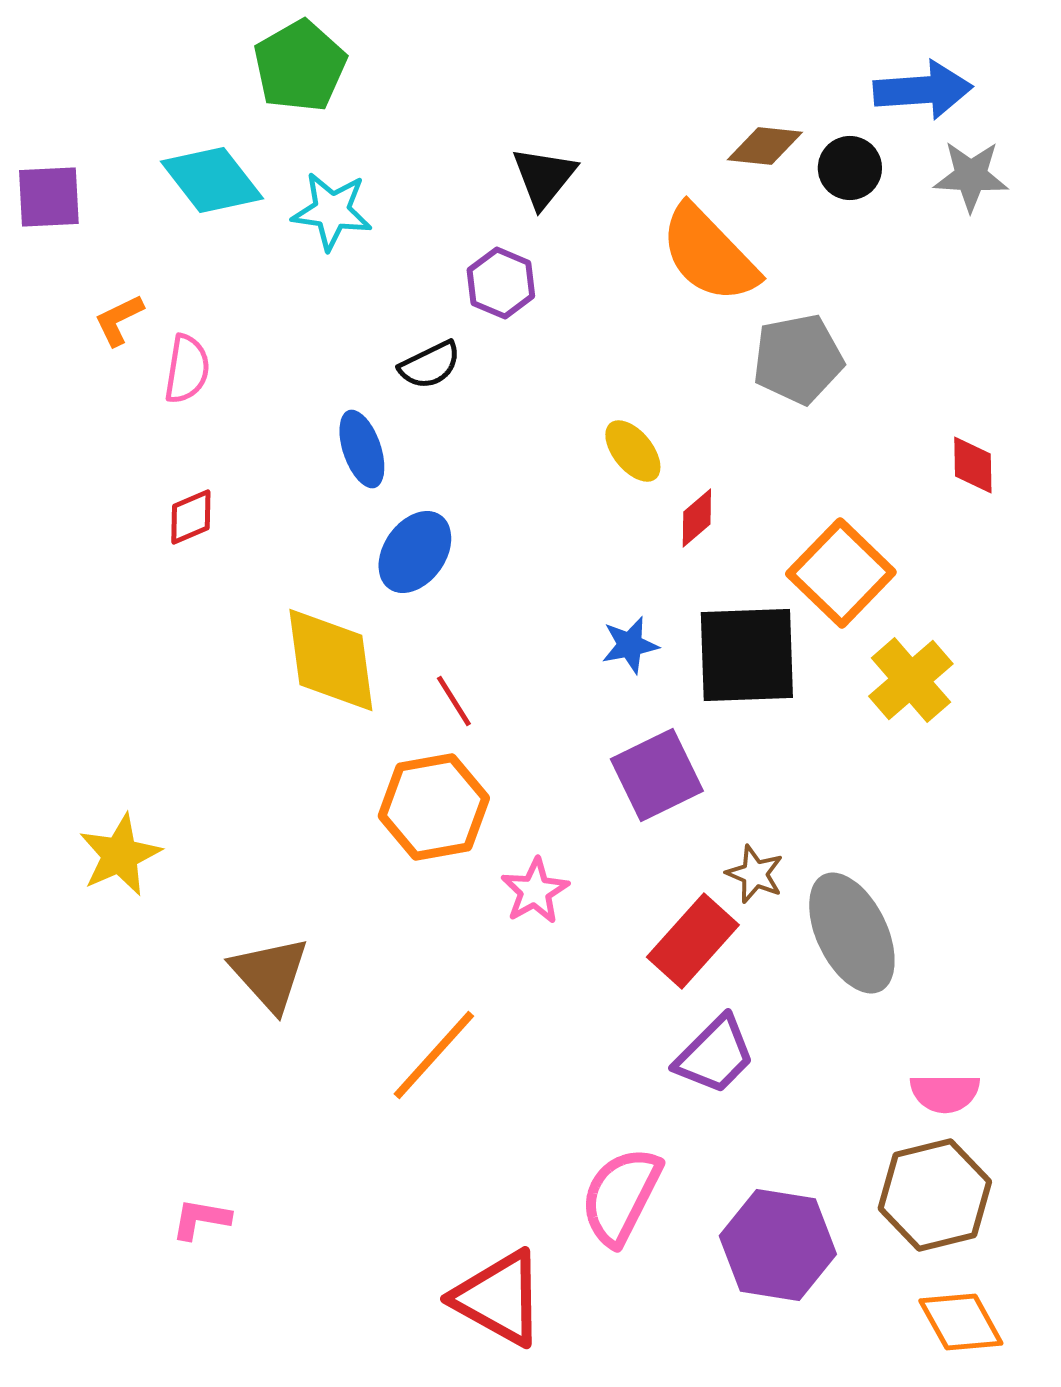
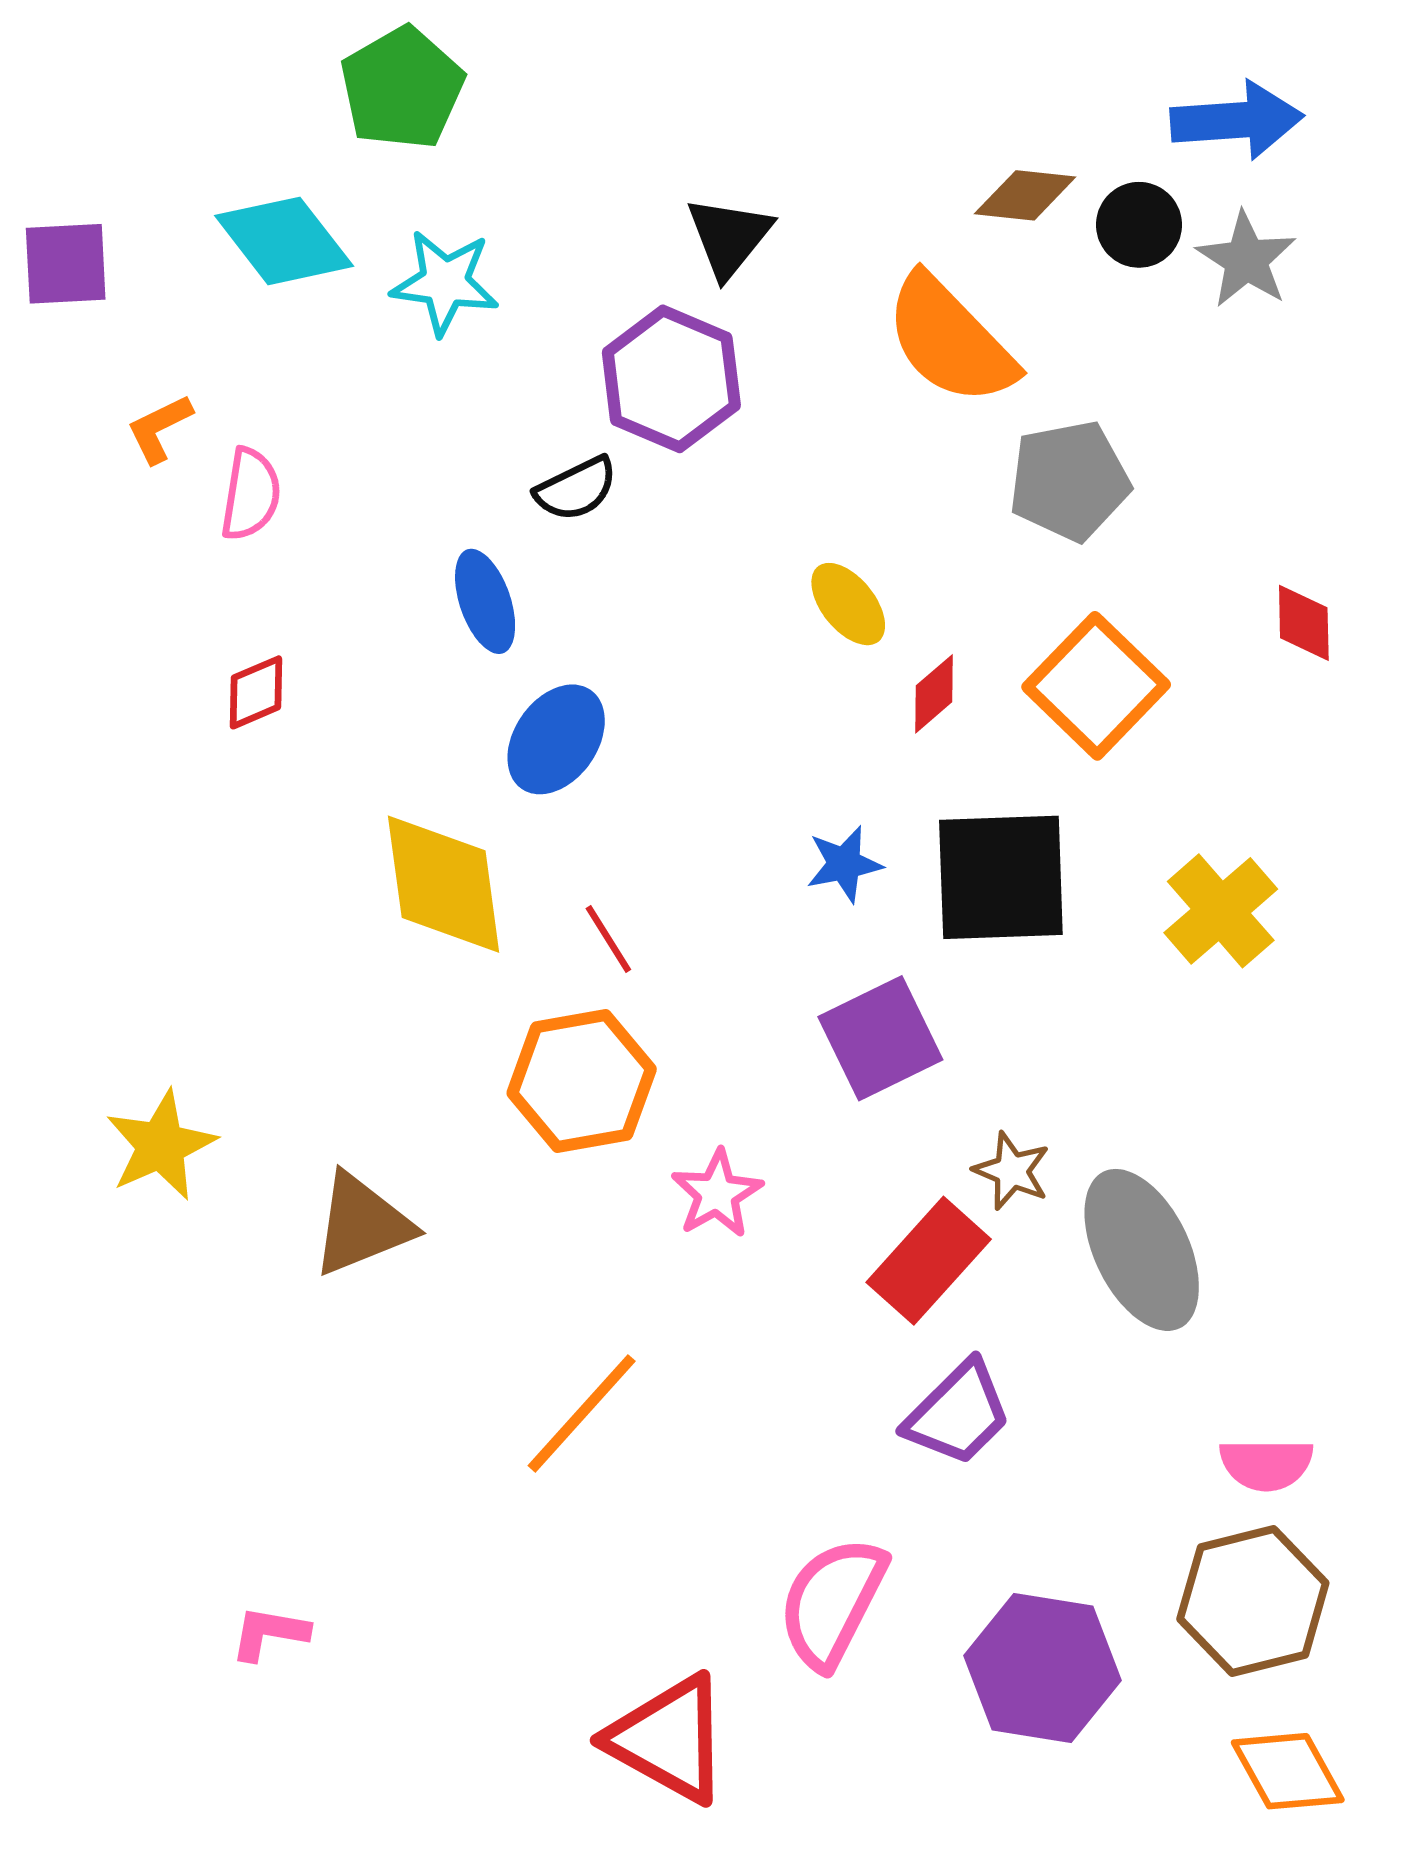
gray star: (971, 176) -> (1246, 260), moved, turned 30
purple hexagon: (501, 283) -> (671, 379), size x1.5
orange square: (841, 573) -> (1096, 686), moved
brown triangle: (270, 974) -> (362, 1224), moved, turned 50

